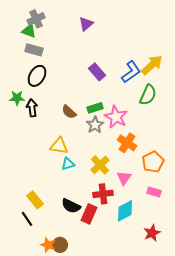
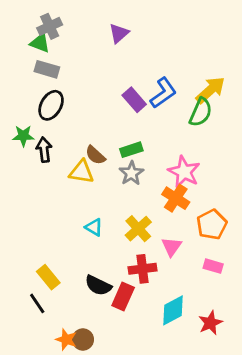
blue L-shape: (131, 72) -> (163, 93), moved
green semicircle: (148, 95) -> (201, 112), moved
pink star: (116, 117) -> (184, 172), moved
yellow triangle: (59, 146) -> (82, 172), moved
cyan triangle: (68, 164) -> (94, 227), turned 48
cyan diamond: (125, 211) -> (173, 310), moved

